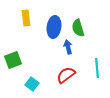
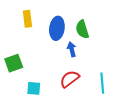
cyan line: (97, 68) -> (102, 83), moved
cyan square: (32, 84) -> (34, 88), turned -32

